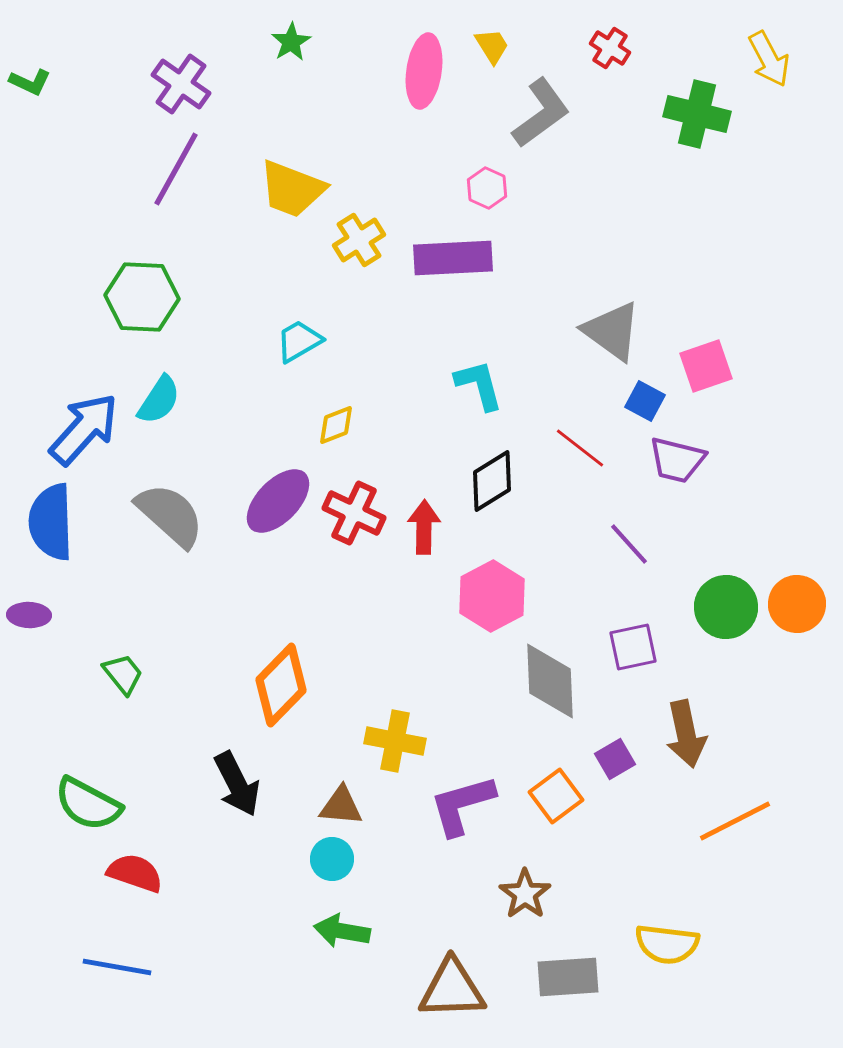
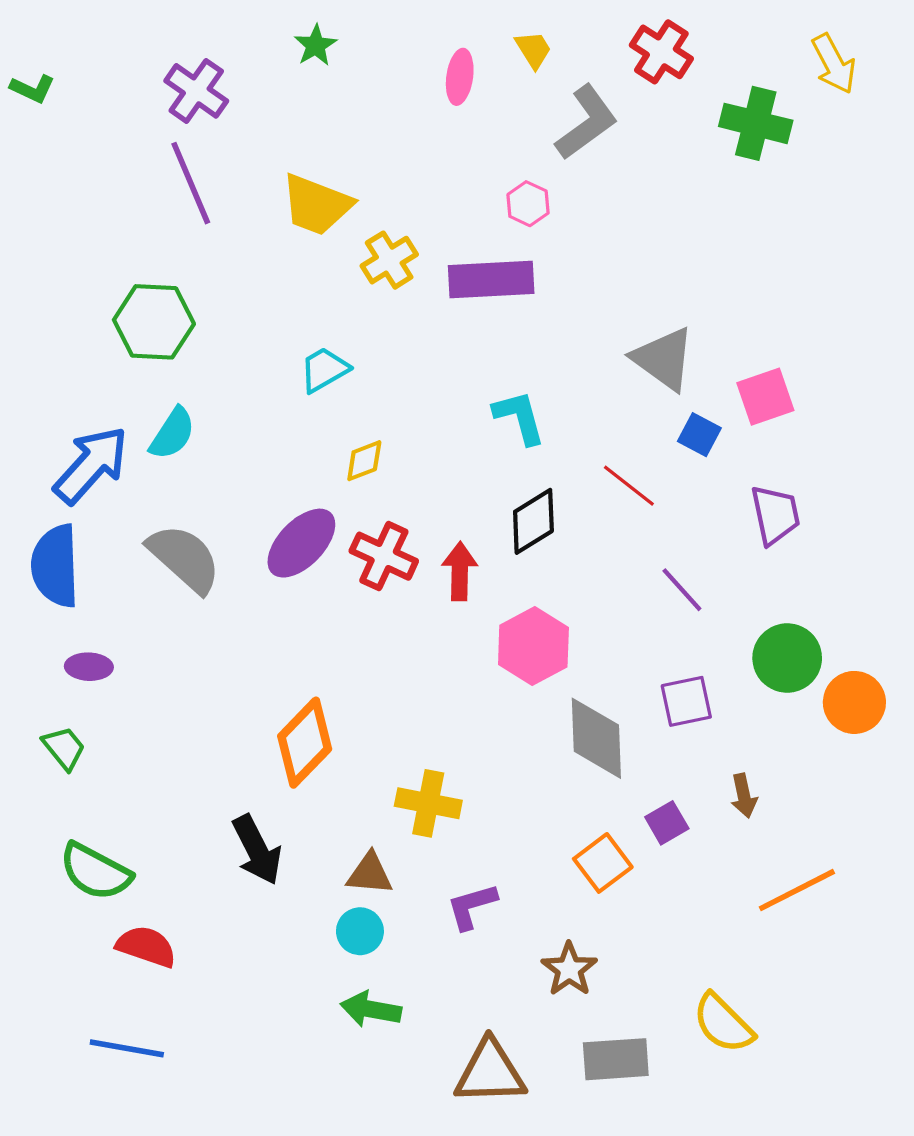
red cross: (610, 48) -> (661, 52), size x1.4
pink ellipse: (424, 71) -> (460, 77), size x0.7
purple line: (176, 169) -> (191, 183), turned -52
purple trapezoid: (677, 460) -> (775, 515), moved, turned -116
orange circle: (797, 604) -> (854, 702), moved
purple ellipse: (29, 615) -> (89, 667), moved
green trapezoid: (123, 674) -> (64, 748), moved
brown arrow: (686, 734) -> (744, 796), size x0.6
purple L-shape: (462, 805) -> (472, 906), moved, size x0.7
yellow semicircle: (667, 944) -> (723, 1023), turned 38

